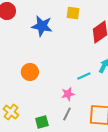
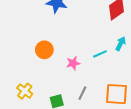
pink star: (68, 94) -> (73, 63), moved

